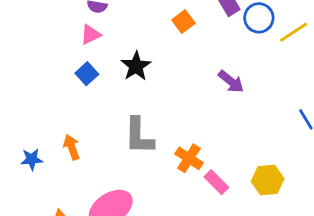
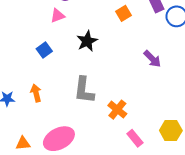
blue square: (87, 74) -> (44, 50), moved
pink rectangle: (216, 182) -> (135, 138), moved

